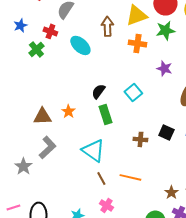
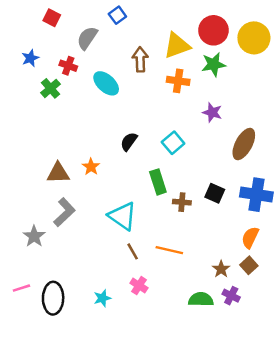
green rectangle: (105, 114) -> (158, 182), moved

